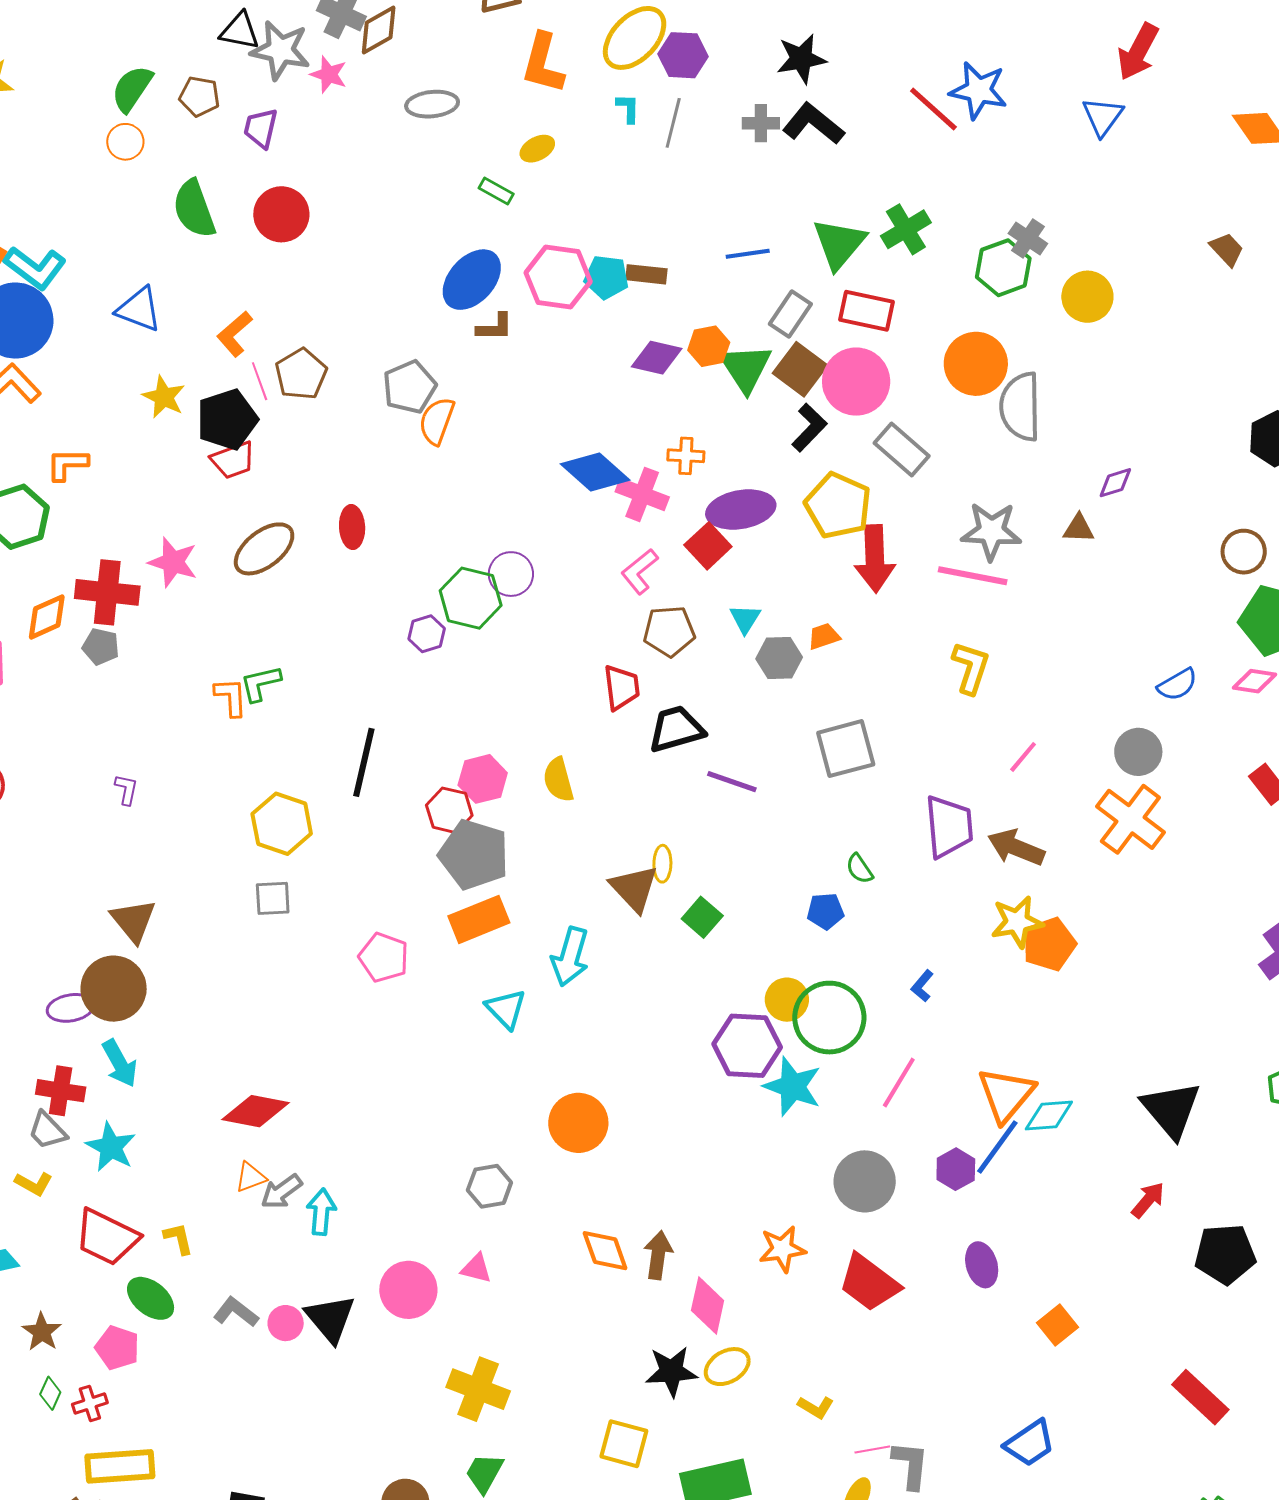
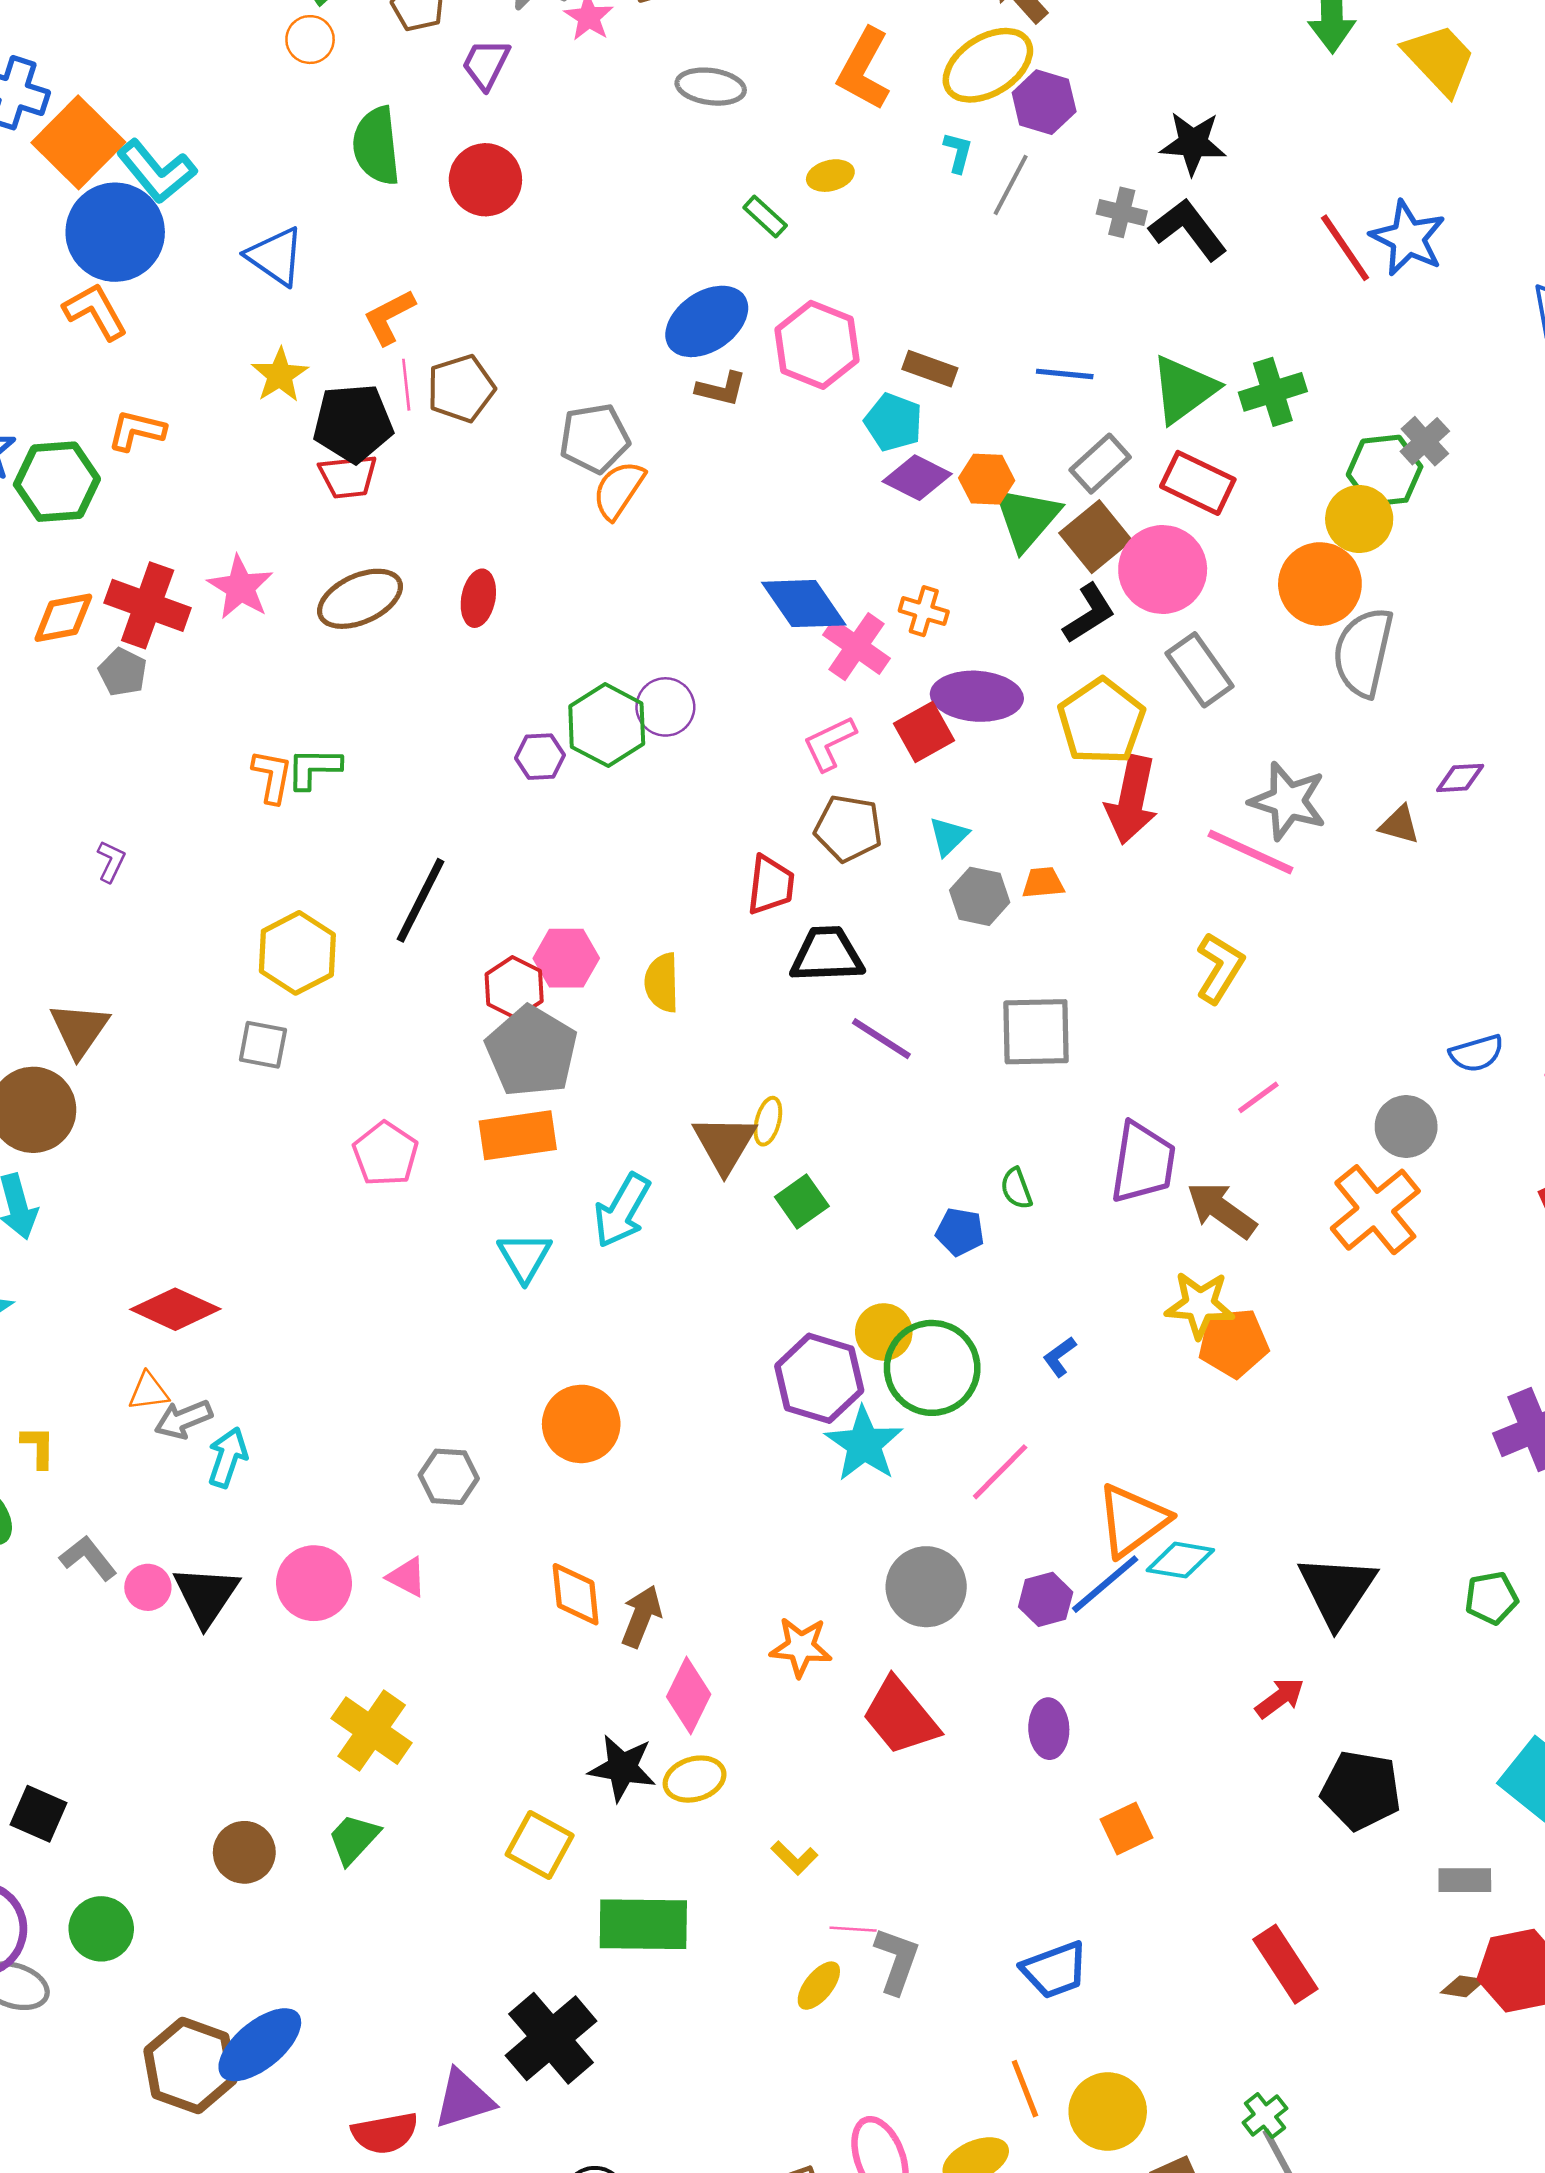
cyan pentagon: (606, 277) -> (893, 422), moved
yellow circle: (1087, 297) -> (1359, 519), moved

